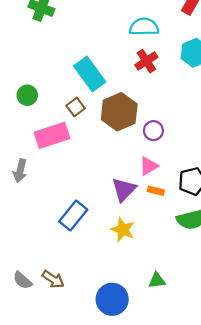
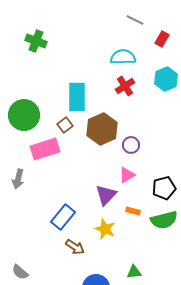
cyan rectangle: (90, 74) -> (77, 97), turned 36
green circle: (27, 95) -> (24, 115), size x1.8
orange rectangle: (156, 191) -> (133, 211), moved
brown arrow: (53, 279) -> (75, 247), moved

